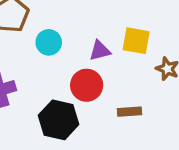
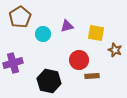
purple triangle: (100, 51) -> (67, 26), moved
red circle: (87, 85) -> (79, 60), moved

